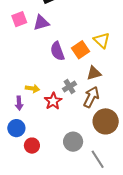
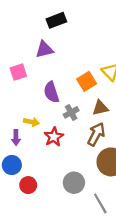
pink square: (19, 19) -> (18, 72), moved
purple semicircle: (57, 51) -> (51, 92), moved
gray cross: (69, 86) -> (71, 112), moved

